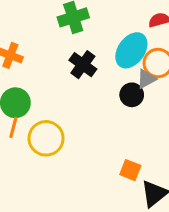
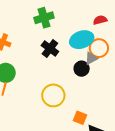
cyan ellipse: (131, 50) -> (82, 40), turned 35
yellow circle: (46, 138) -> (53, 95), moved

